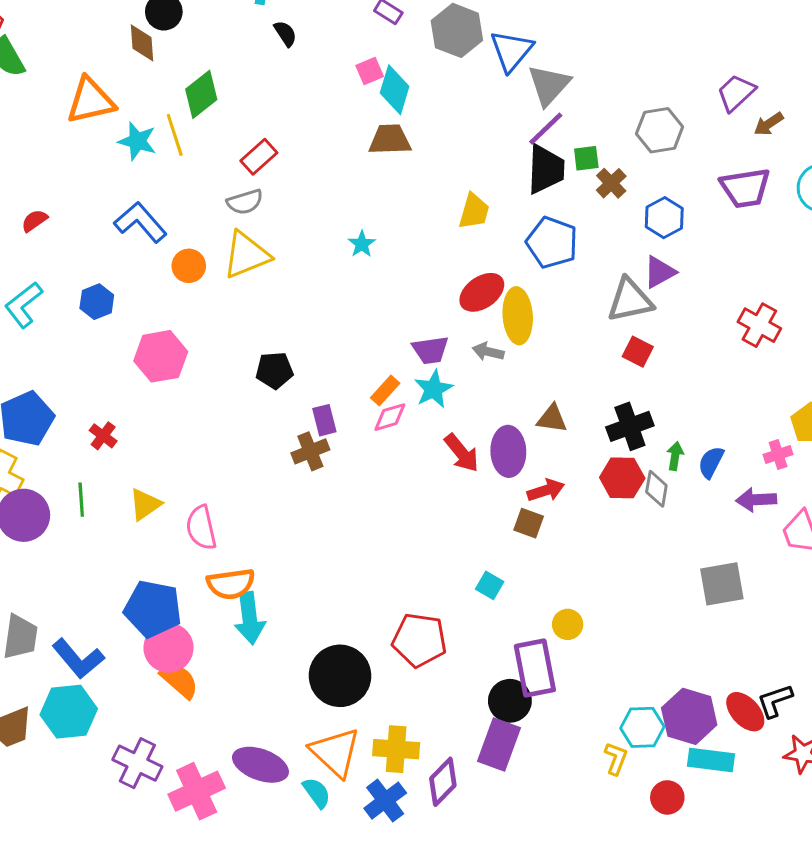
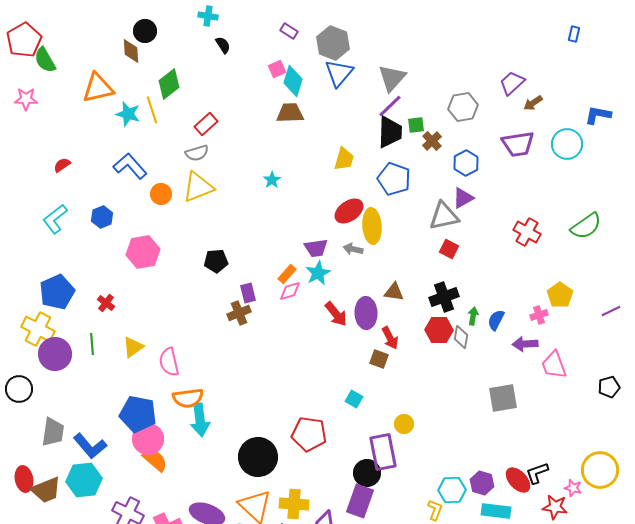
blue triangle: (511, 51) -> (339, 73), moved
red arrow: (546, 490) -> (390, 338), turned 80
purple hexagon: (689, 716) -> (482, 483), size x0.7

